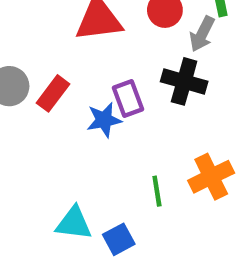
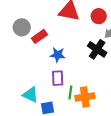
purple rectangle: (128, 98) -> (58, 78), moved
orange cross: (211, 177) -> (85, 97), moved

